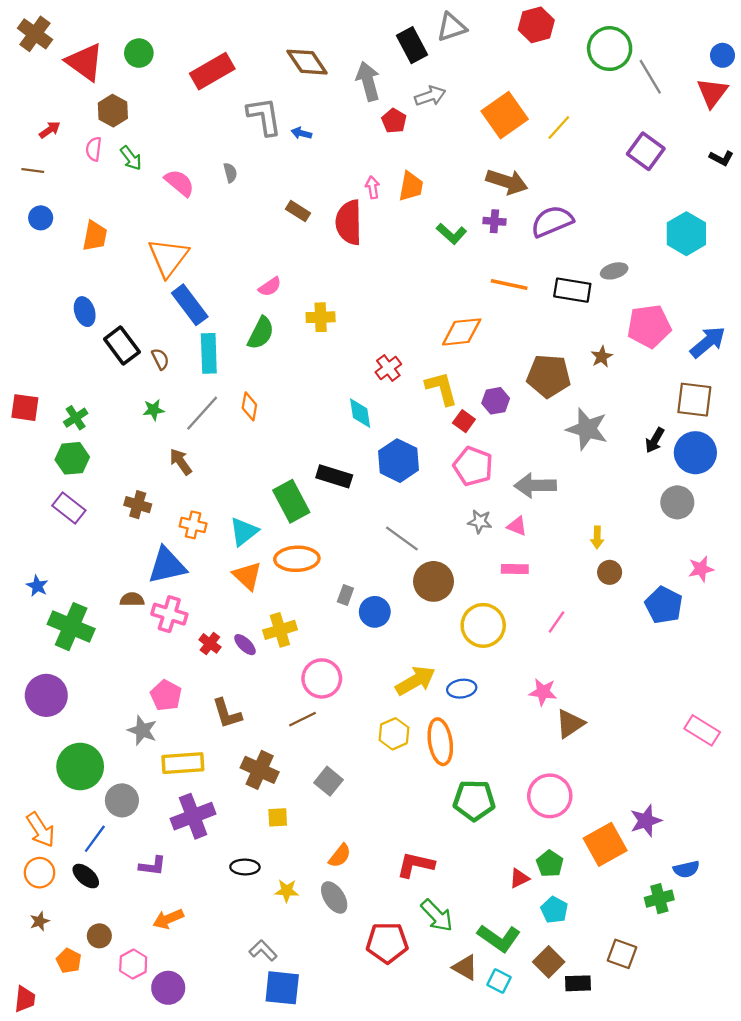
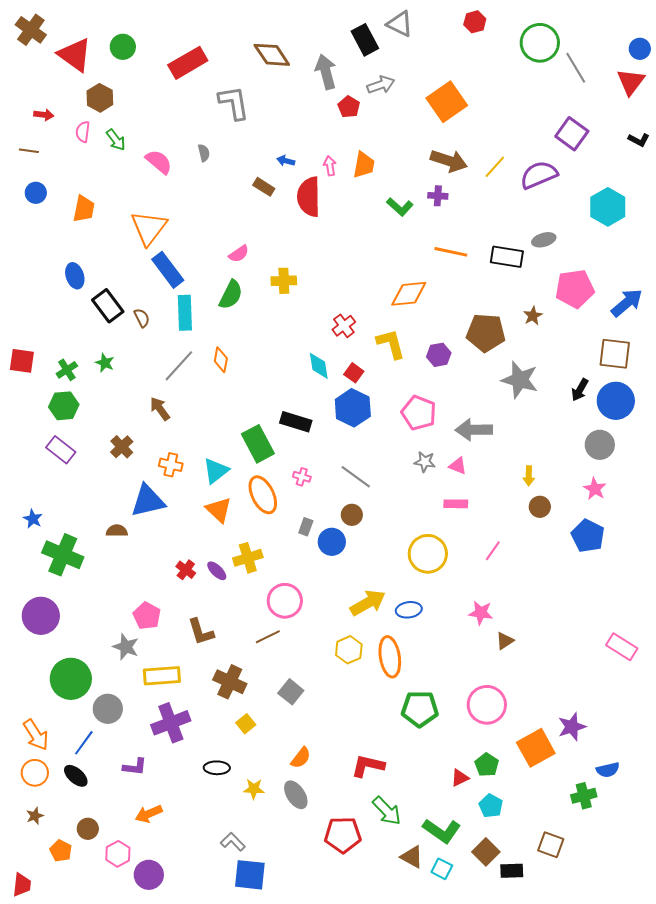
red hexagon: (536, 25) -> (475, 22), size x0.7
gray triangle: (452, 27) -> (400, 24), turned 44
yellow line: (559, 128) -> (495, 167), moved
red arrow: (50, 130) -> (44, 115), turned 42
blue arrow: (301, 133) -> (286, 161), moved
purple semicircle: (552, 221) -> (539, 175), moved
green star: (154, 410) -> (105, 363), moved, turned 30
red square: (464, 421) -> (354, 373), moved
brown cross: (138, 505) -> (122, 447), turned 30
orange ellipse: (297, 559) -> (263, 495), turned 66
pink star: (701, 569) -> (595, 489), moved, turned -30
brown circle: (433, 581) -> (352, 515), moved, size x0.6
pink cross: (169, 614) -> (302, 477), moved, size x0.6
brown triangle: (570, 724) -> (505, 641), size x0.7
yellow square: (278, 817) -> (246, 724), turned -36

